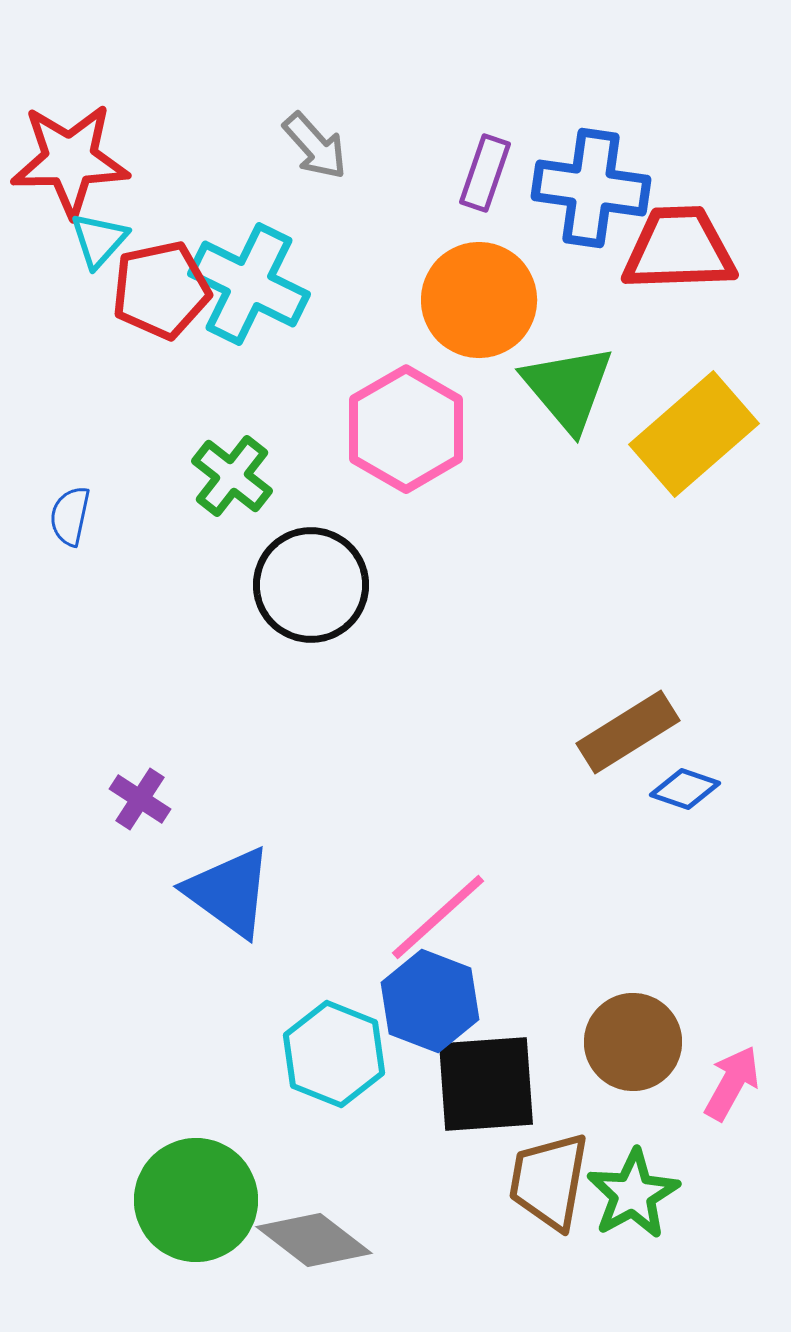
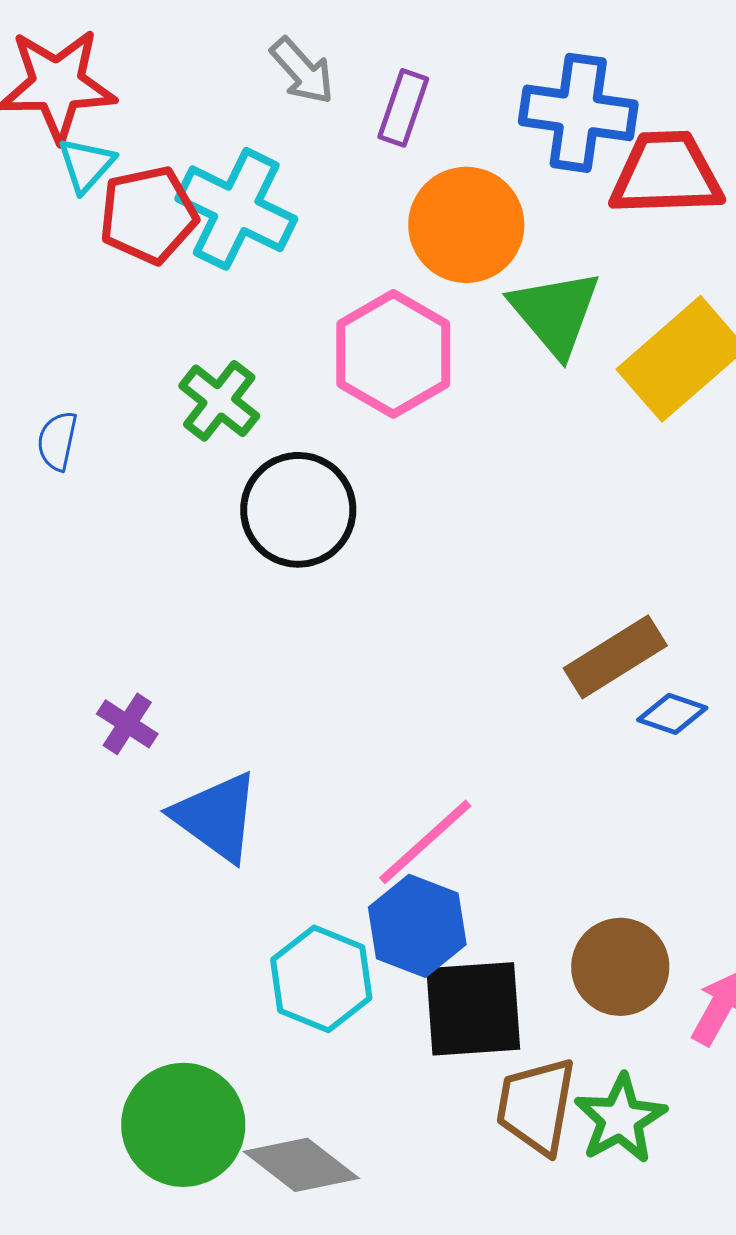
purple rectangle: (485, 173) -> (403, 108), moved

